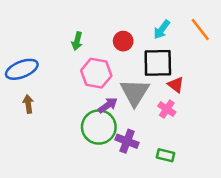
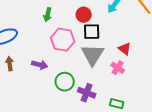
black square: (158, 63) -> (92, 32), moved, size x0.7
purple arrow: (108, 105) -> (40, 65), moved, turned 49
green circle: (99, 127) -> (65, 82), size x0.7

